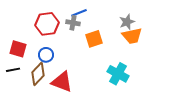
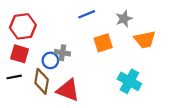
gray star: (127, 22) -> (124, 19), moved
gray cross: (73, 23) -> (62, 53), moved
red hexagon: (47, 24) -> (23, 26), moved
brown diamond: (38, 74) -> (42, 81), turned -35

